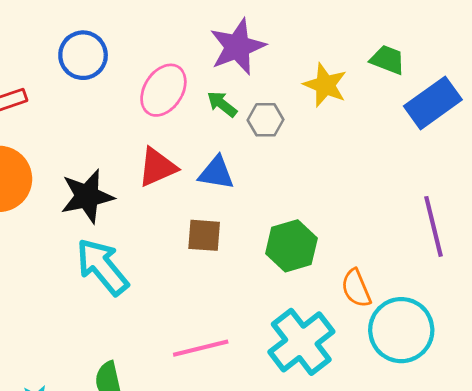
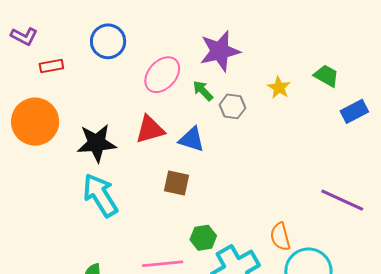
yellow star: (325, 85) -> (279, 88), size x0.7
blue rectangle: (433, 103) -> (354, 111), size x0.7
purple line: (433, 226) -> (342, 200), turned -60
green hexagon: (291, 246) -> (203, 238), moved, size x0.7

